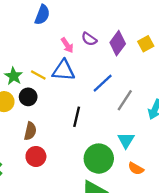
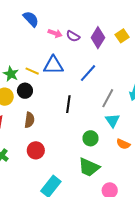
blue semicircle: (42, 15) -> (31, 19), turned -60
pink arrow: (67, 45) -> (55, 33), moved, turned -32
gray line: (125, 100) -> (108, 98), moved
red circle: (36, 156) -> (36, 150), moved
green circle: (99, 159) -> (91, 138), size x0.6

